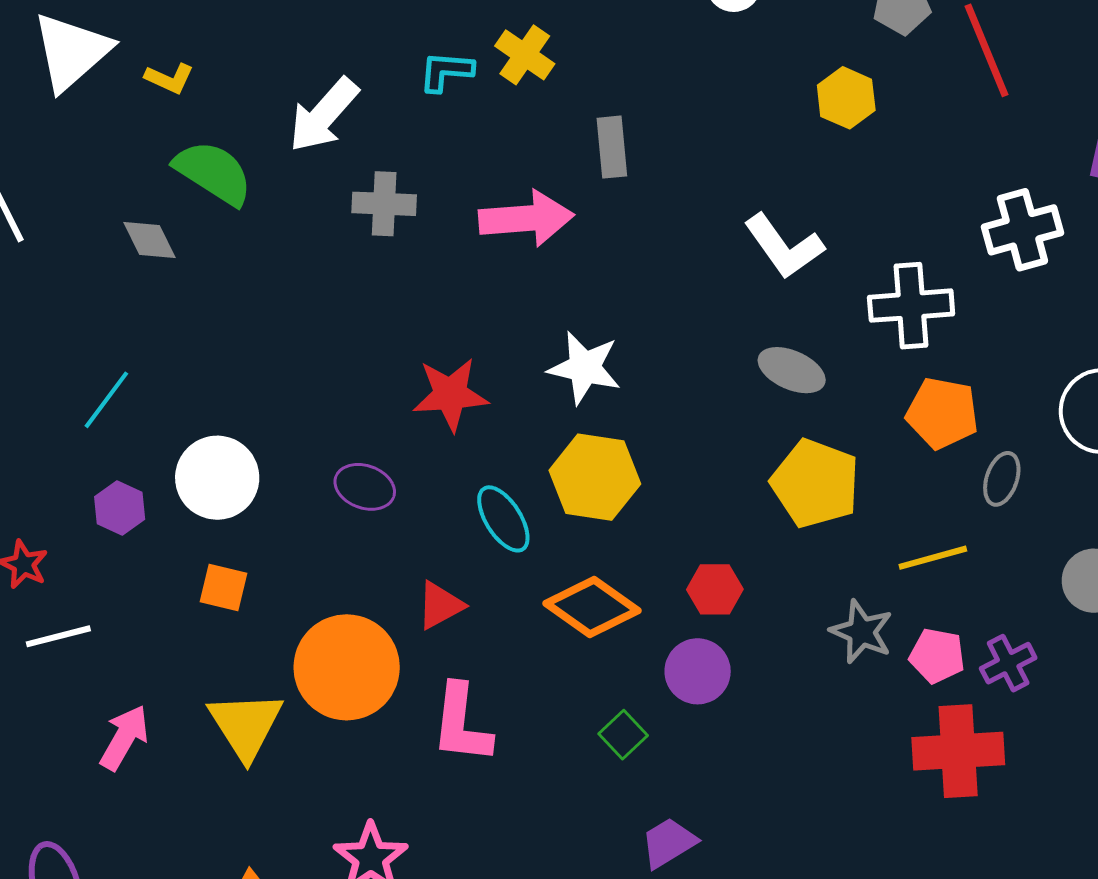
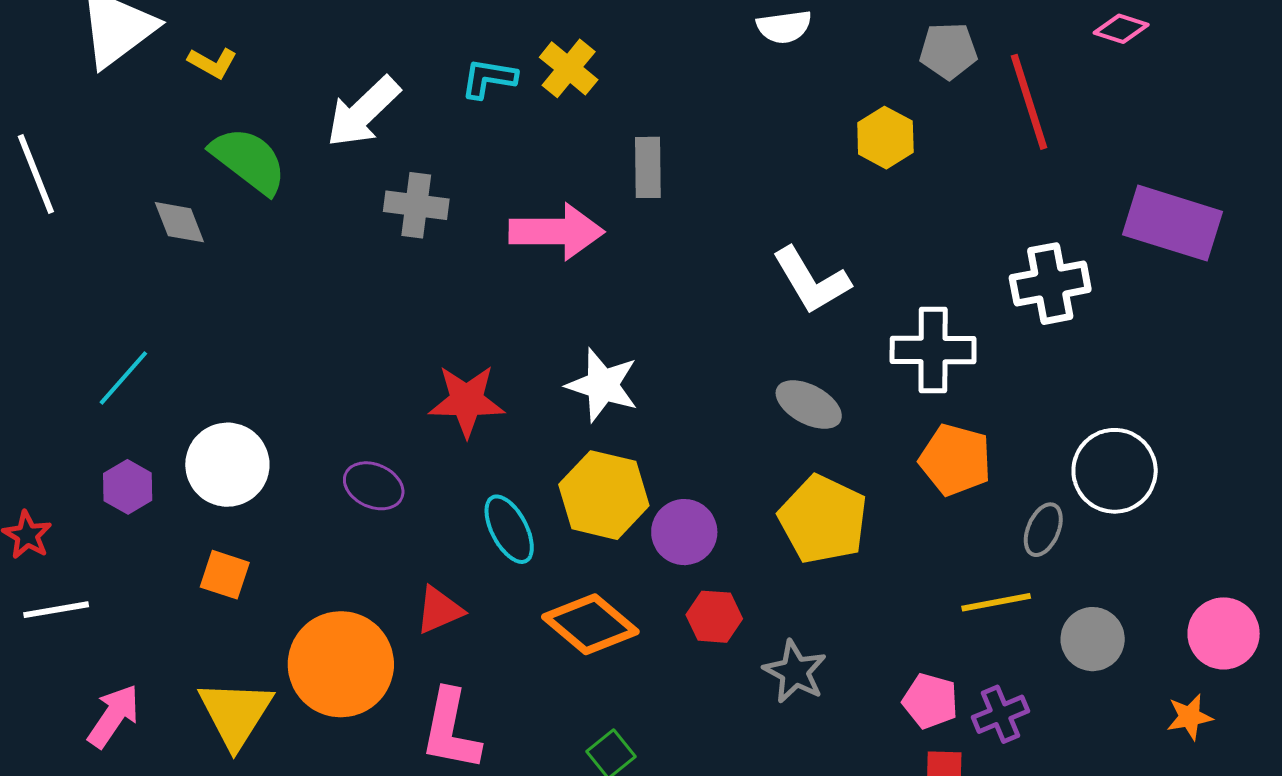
gray ellipse: (1002, 479) -> (1043, 530), moved
yellow line: (933, 558) -> (996, 602), moved
gray star: (862, 632) -> (795, 672), moved
purple circle: (698, 671) -> (684, 532), moved

